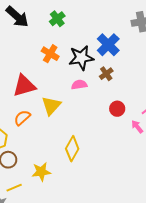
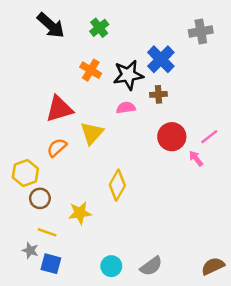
brown cross: (106, 74) -> (158, 94), turned 32
red circle: (117, 109) -> (172, 137), size x1.5
yellow line: (14, 188) -> (47, 232), turned 42

